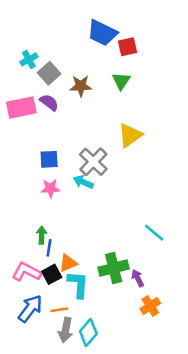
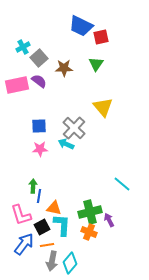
yellow triangle: (130, 135) -> (103, 107), turned -35
orange triangle: (68, 263) -> (54, 208), turned 35
pink L-shape: (26, 272) -> (21, 215), turned -135
black square: (52, 274) -> (42, 227), moved
orange cross: (150, 306) -> (89, 232), moved, turned -35

